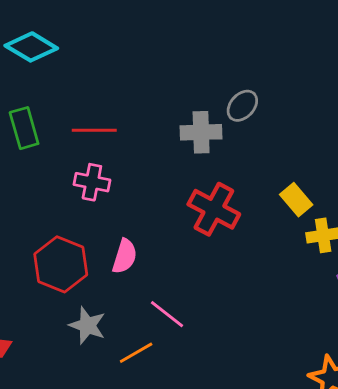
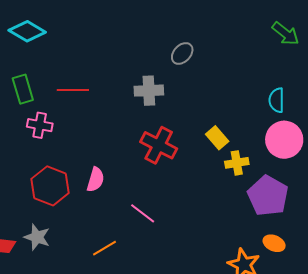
gray ellipse: (242, 106) -> (182, 53), moved
pink cross: (92, 182) -> (40, 125), moved
pink line: (167, 314) -> (143, 213), moved
gray star: (87, 325) -> (37, 237), moved

